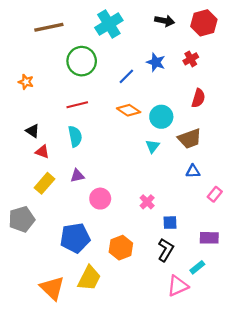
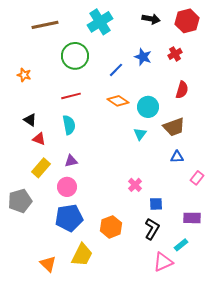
pink circle: (100, 199) -> (67, 187), moved
orange triangle: (52, 288) -> (48, 264), size x0.7

